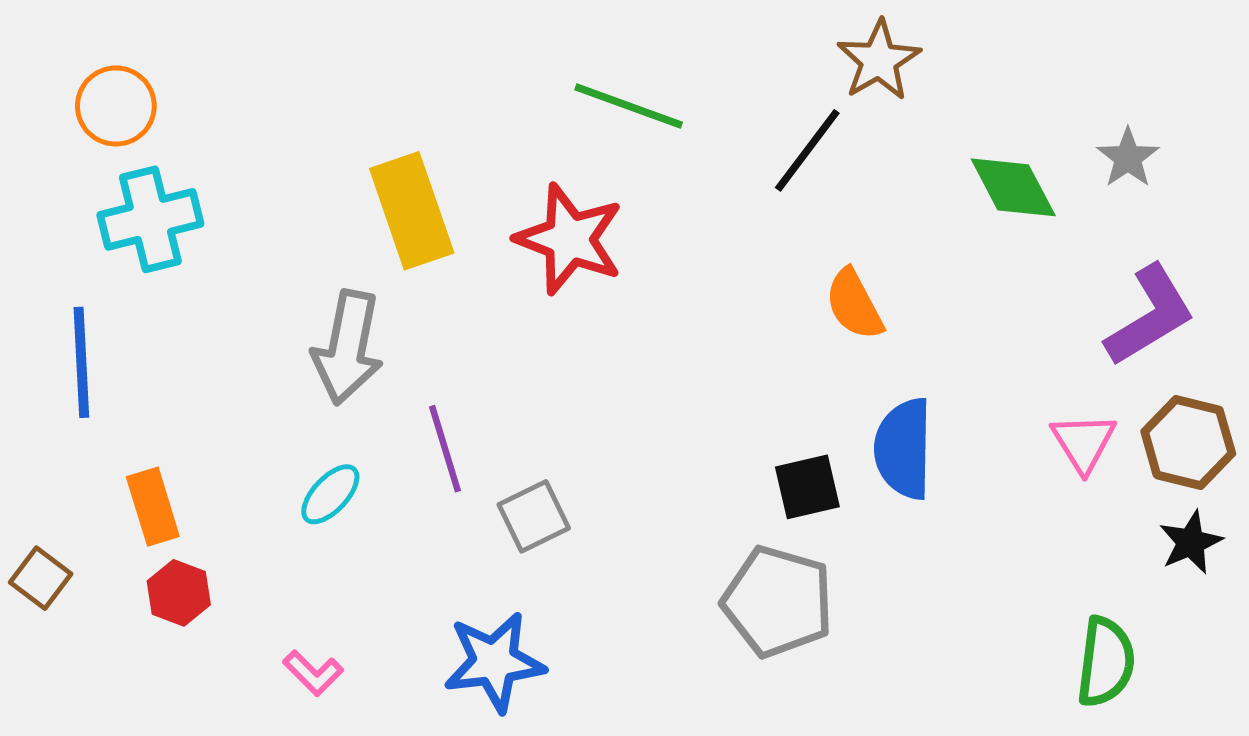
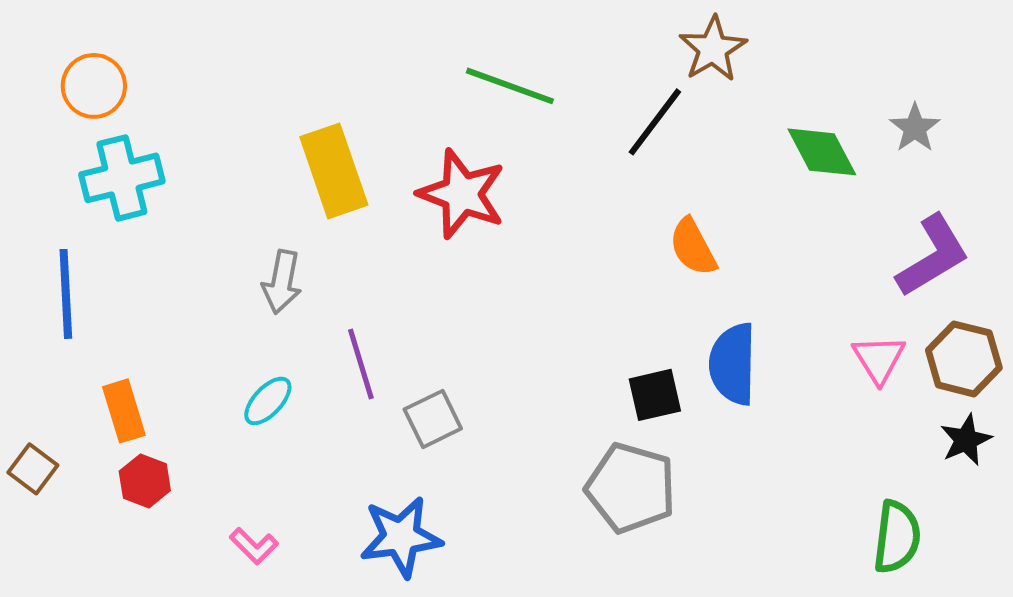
gray arrow: (348, 348) -> (282, 282), size x0.7

